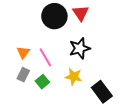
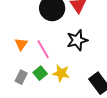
gray rectangle: (23, 75) -> (21, 77), moved
yellow star: (74, 77) -> (61, 73), moved

